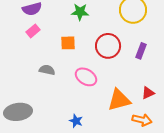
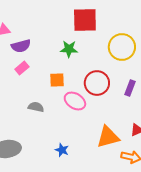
pink ellipse: (86, 77) -> (75, 101), moved
blue star: (76, 121) -> (62, 150), moved

